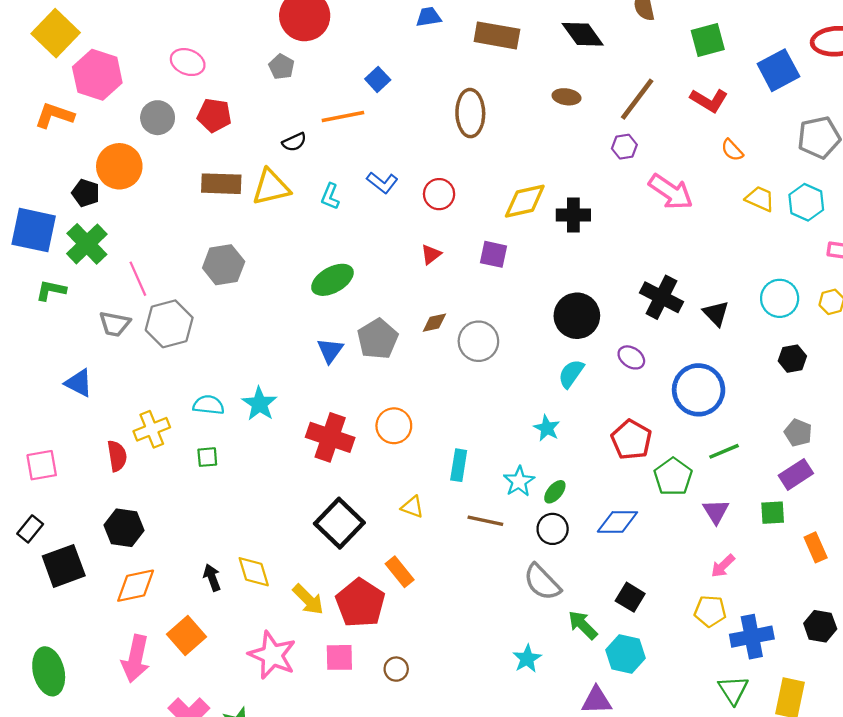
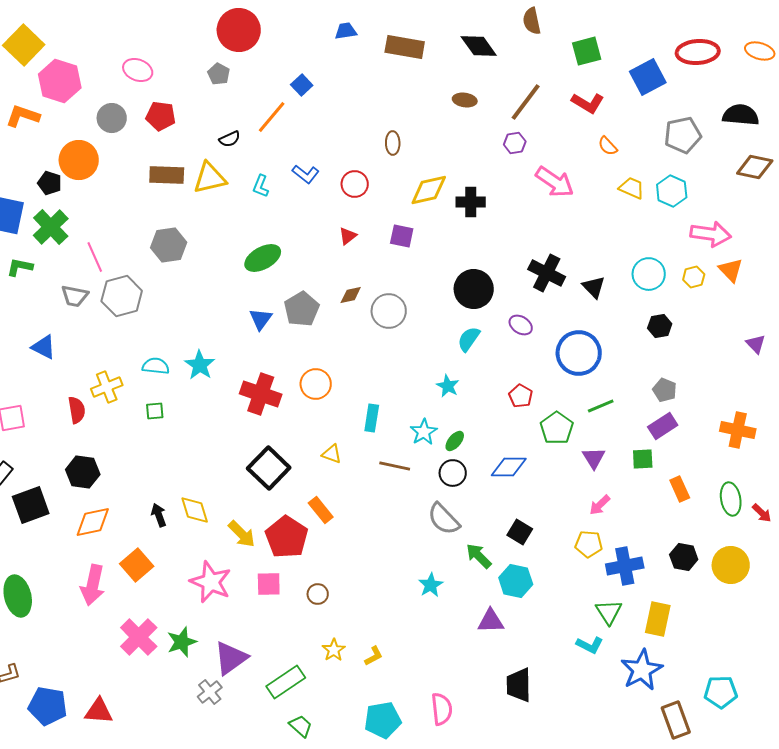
brown ellipse: (470, 113) -> (393, 143), moved, size x0.6
orange line: (343, 116) -> (272, 117), turned -39
red pentagon: (631, 440) -> (521, 396), size x0.7

